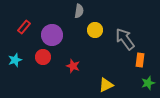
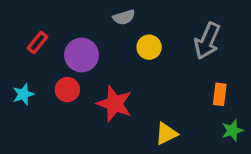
gray semicircle: (79, 11) -> (124, 17), turned 64
gray arrow: (125, 39) -> (207, 41), moved, turned -120
red star: (73, 66) -> (114, 104), size x1.6

